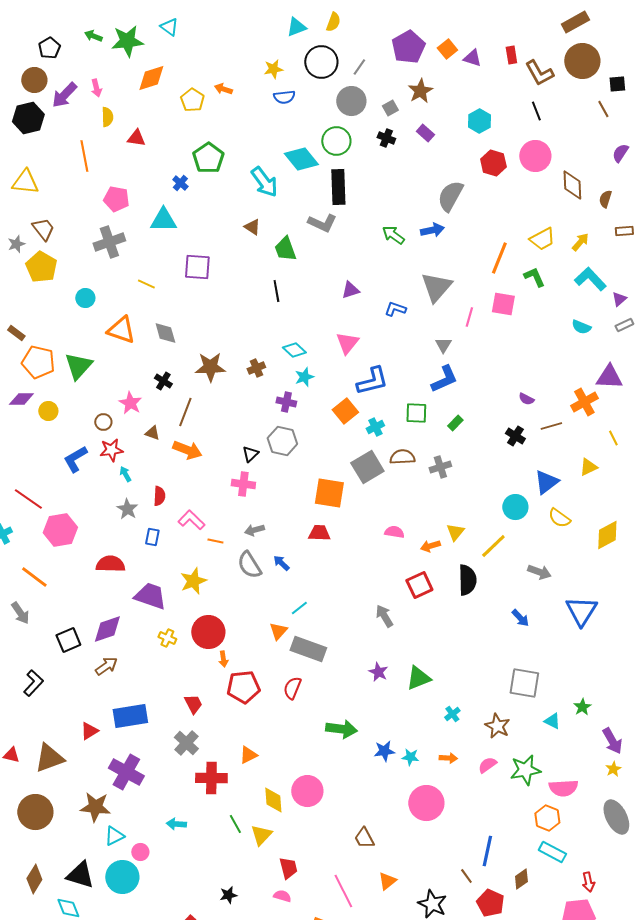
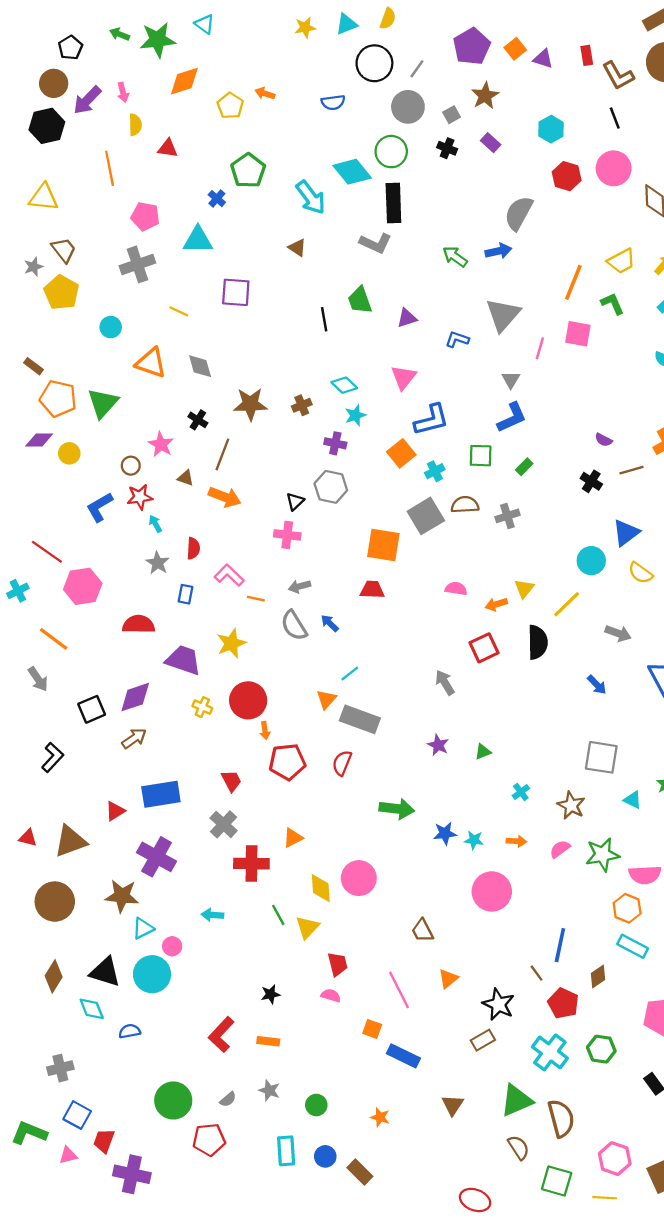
yellow star: (273, 69) -> (305, 28), moved
green trapezoid: (285, 249) -> (360, 300), moved
green triangle: (418, 678) -> (483, 752), size x0.6

